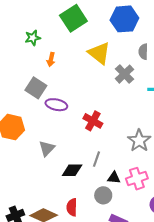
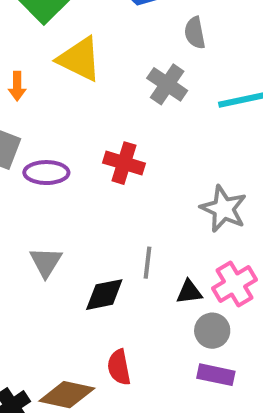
yellow triangle: (99, 53) -> (79, 59), moved
red cross: (93, 121) -> (124, 163), moved
gray circle: (103, 195) -> (212, 331), moved

